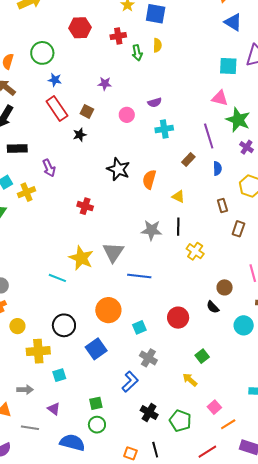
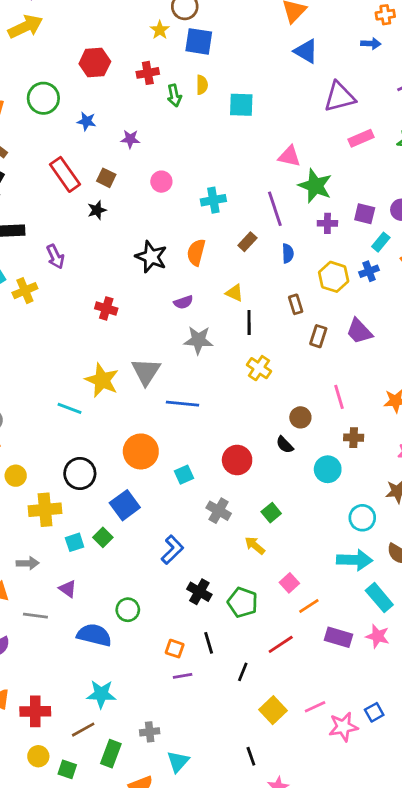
cyan square: (228, 66) -> (241, 105), moved
blue star: (55, 80) -> (86, 121), moved
purple semicircle: (155, 102) -> (183, 302), moved
purple cross: (247, 147) -> (327, 223), turned -32
orange semicircle: (149, 179) -> (196, 252), moved
black line: (178, 227) -> (249, 322), moved
gray cross: (148, 358) -> (219, 511), moved
green square: (96, 403) -> (103, 537), moved, turned -32

